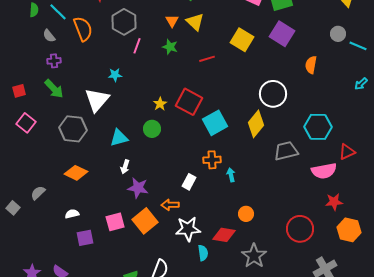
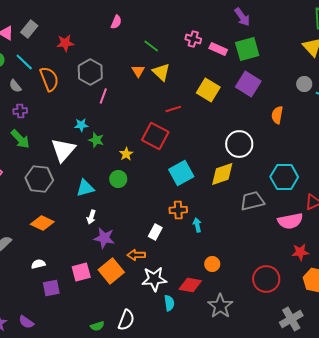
green star: (170, 47) -> (96, 140), moved
red square: (189, 102) -> (155, 136), moved
yellow diamond: (256, 124) -> (222, 174), turned 32

